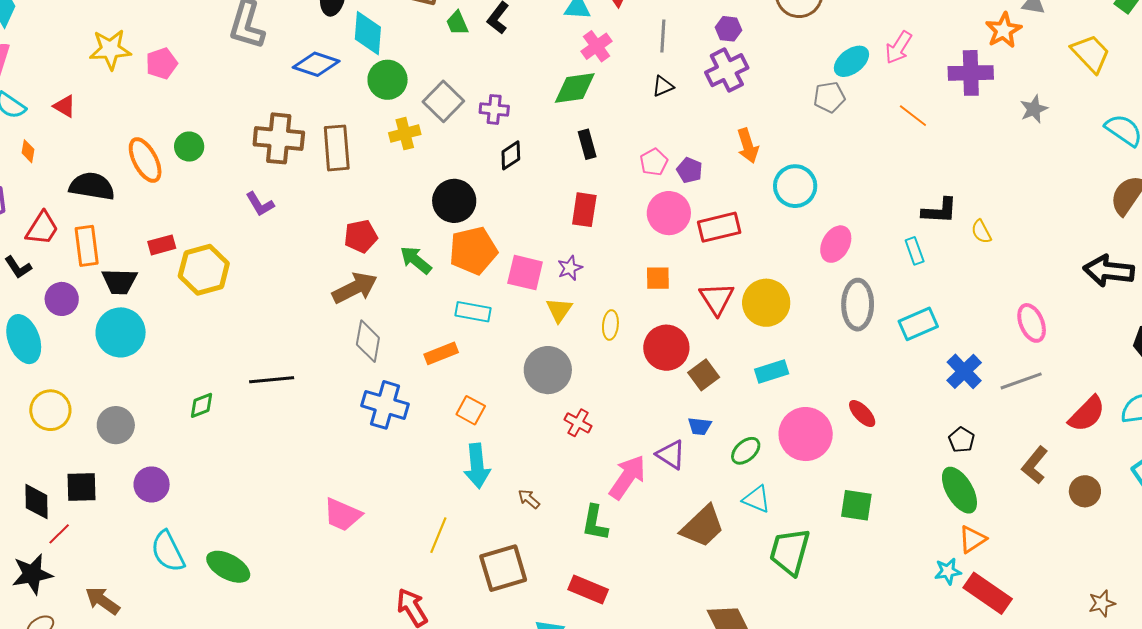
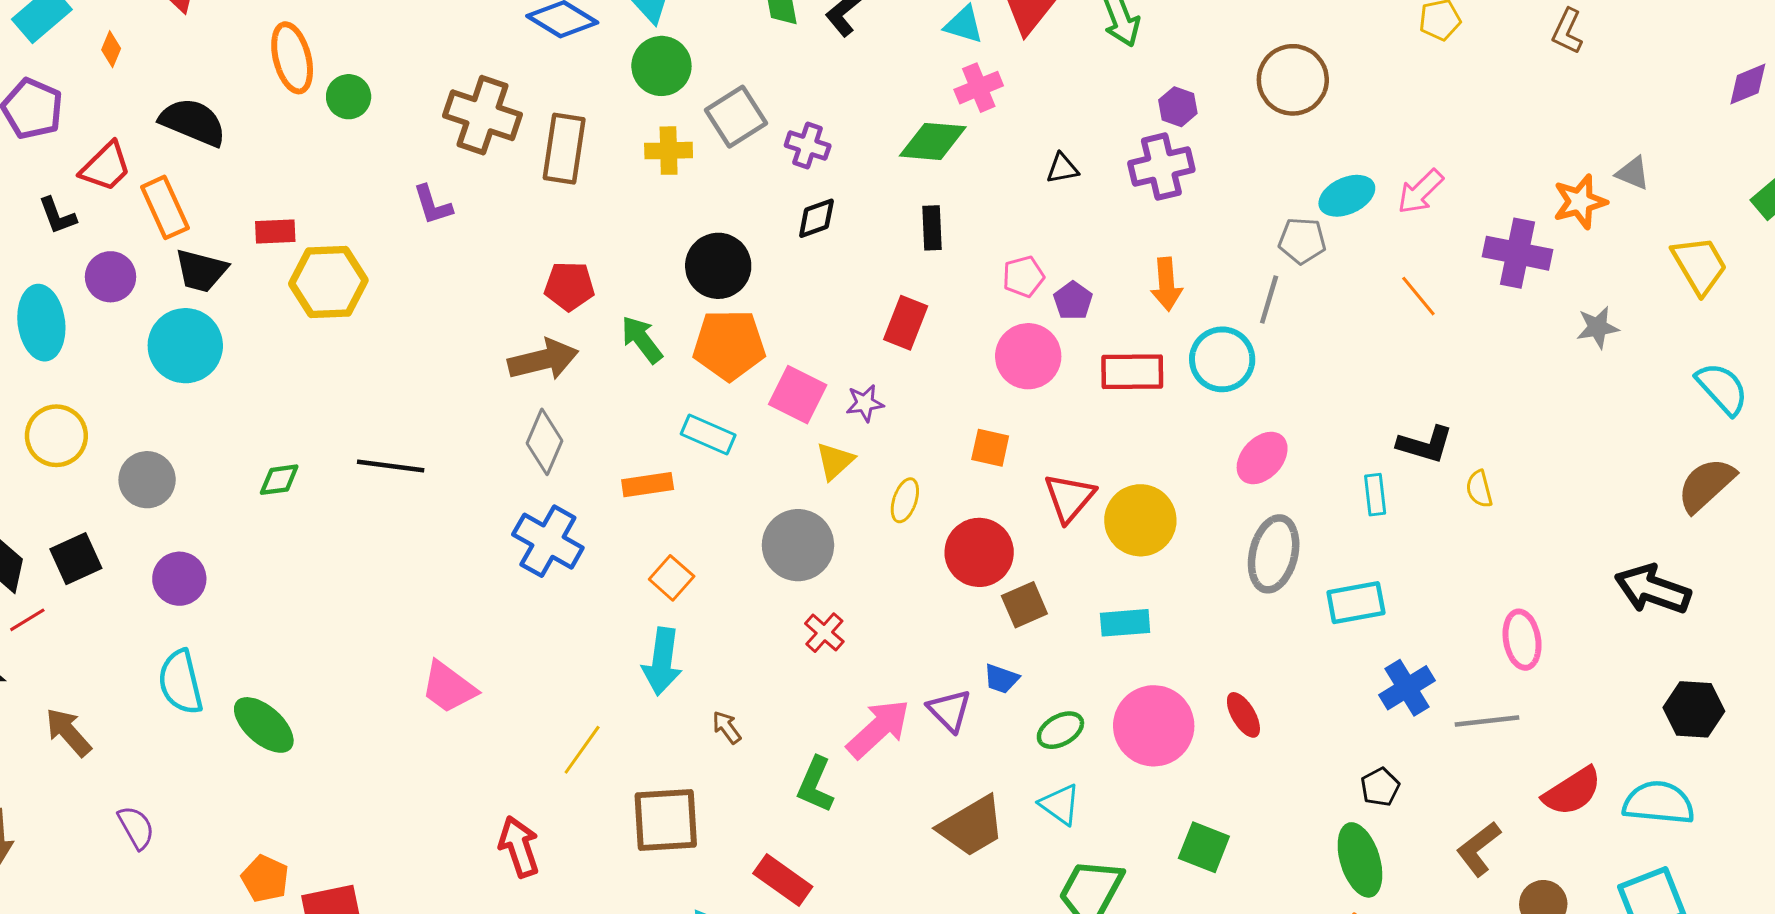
gray line: (663, 36) -> (1269, 300), moved
orange ellipse: (145, 160) -> (292, 58), moved
red rectangle: (719, 227) -> (1132, 372), moved
orange rectangle: (87, 246) -> (165, 207), turned -30
black square: (82, 487) -> (76, 559), turned -36

